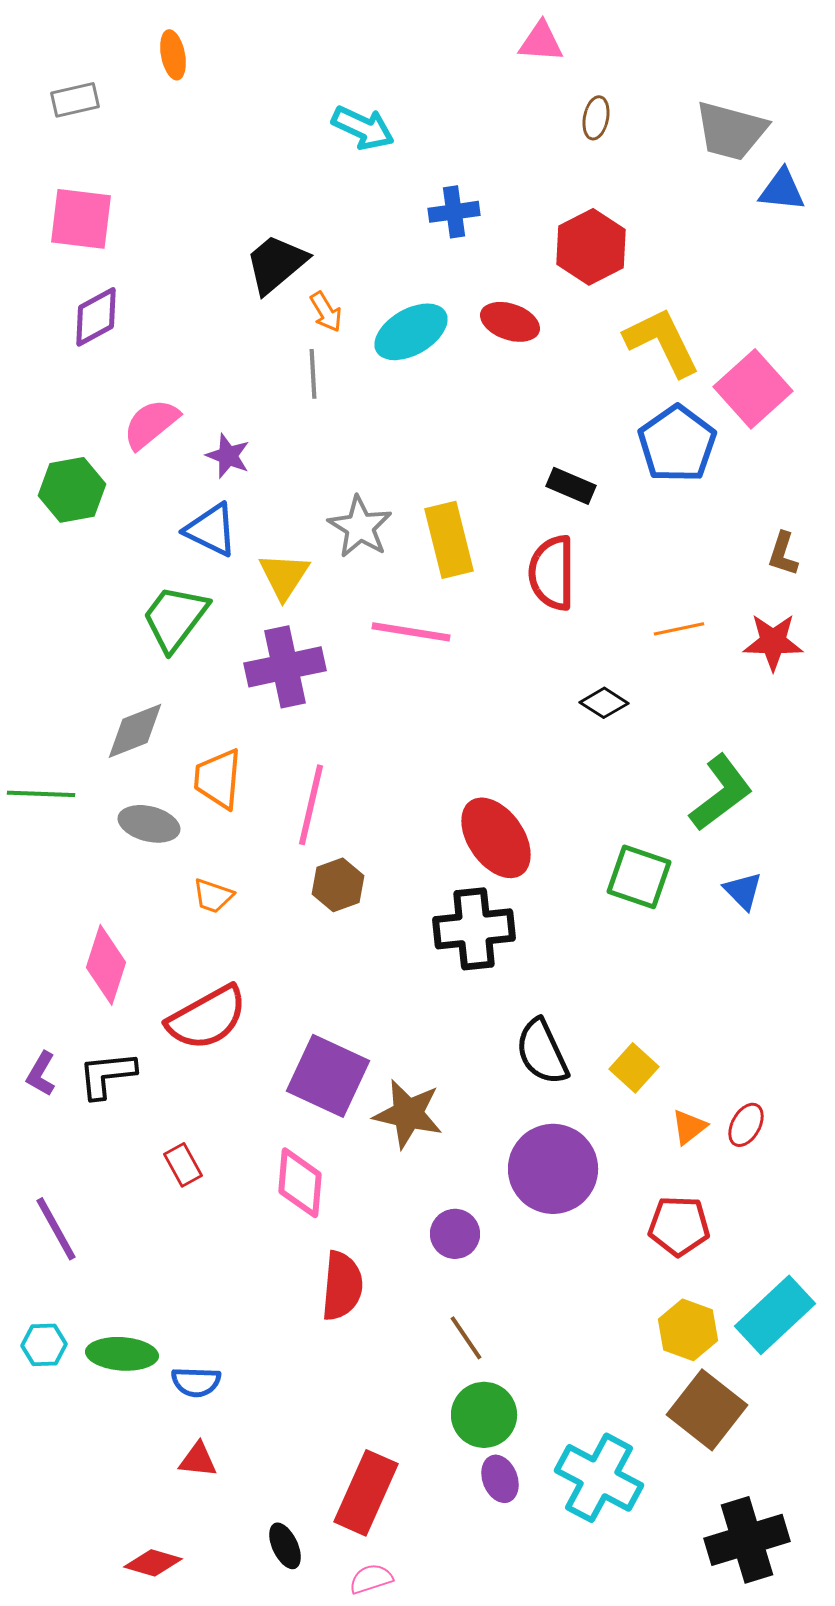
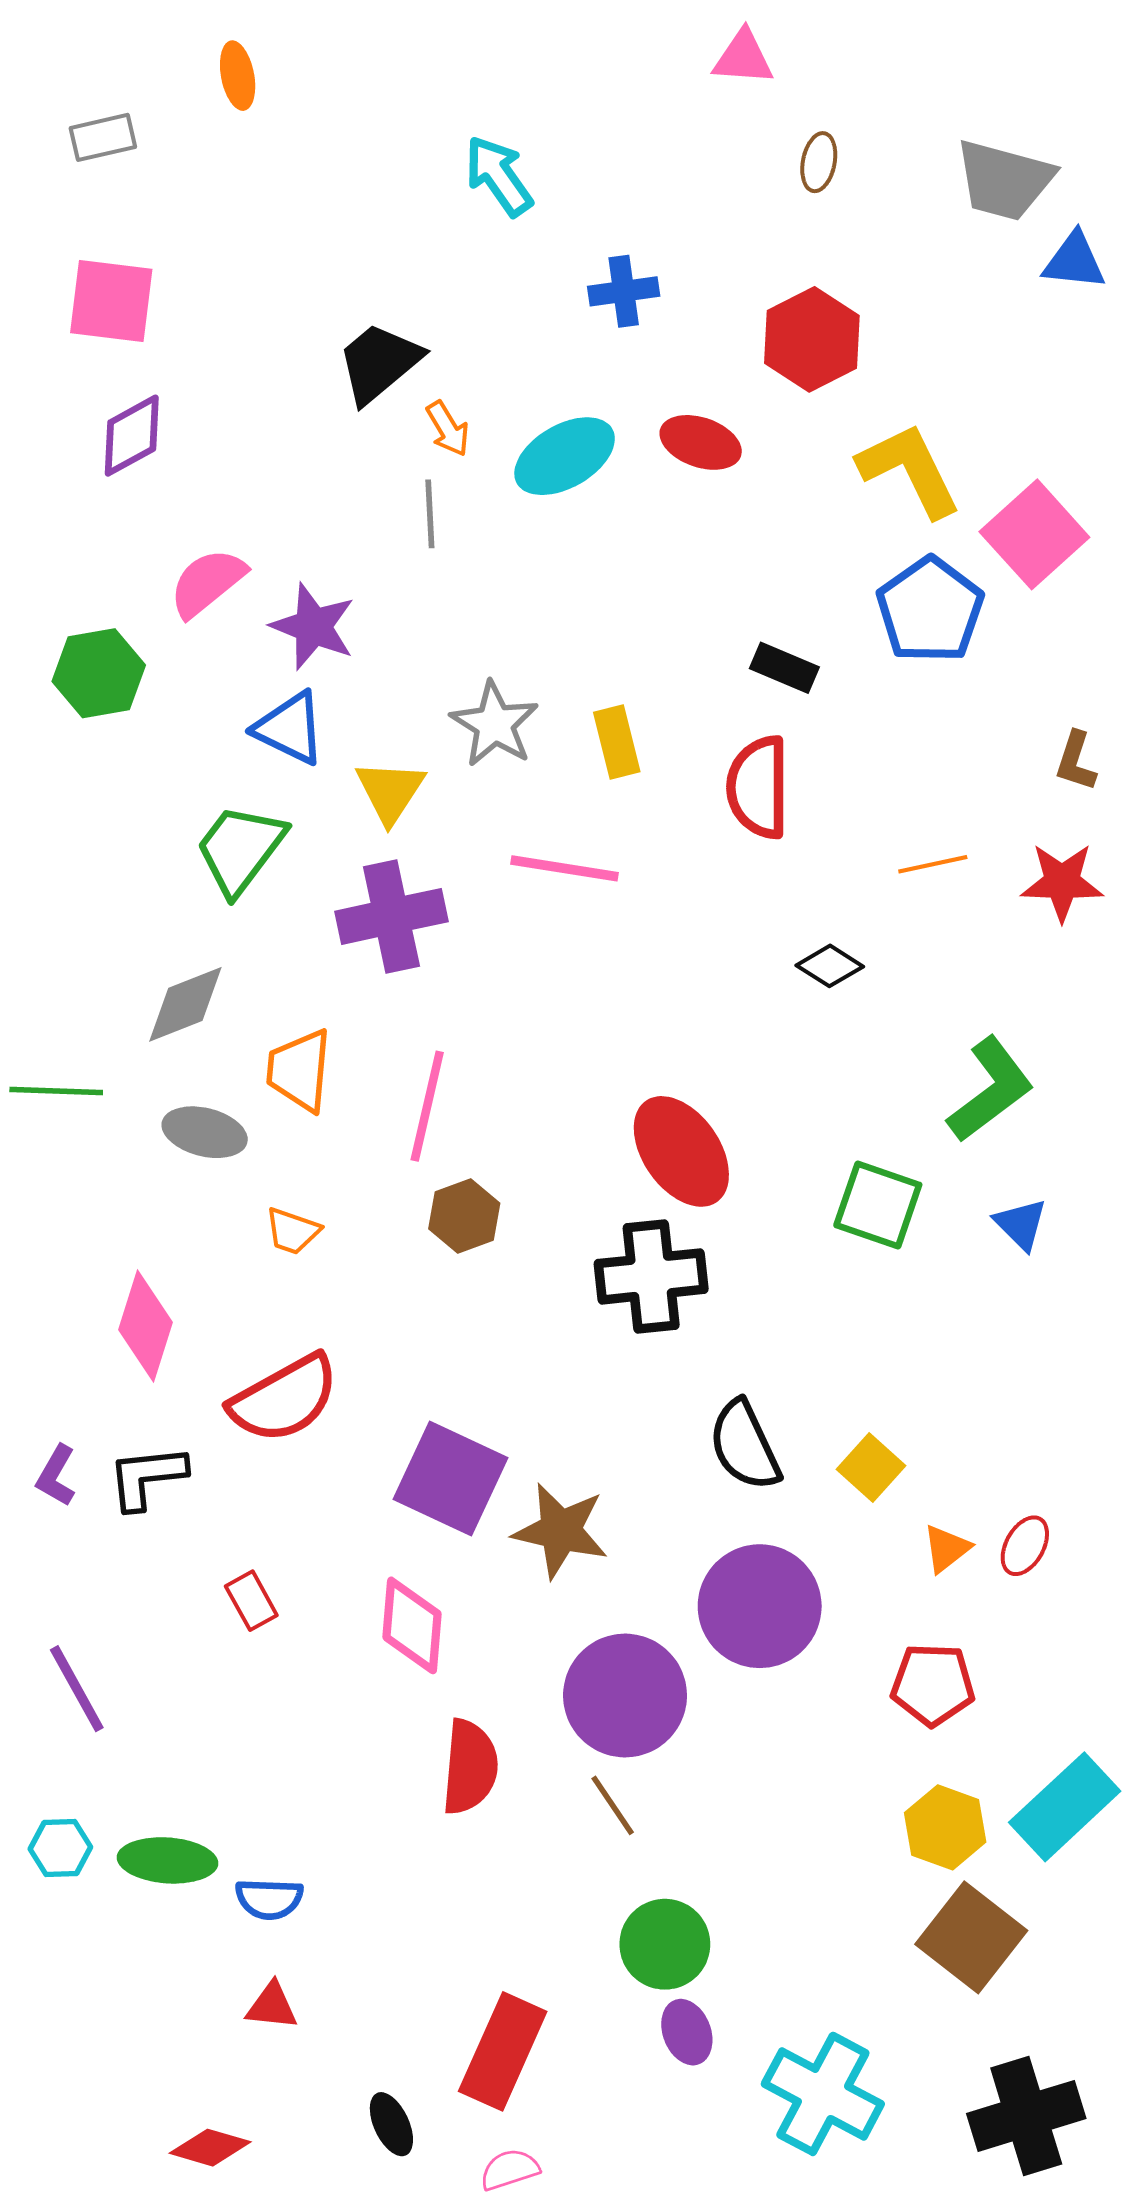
cyan arrow: (363, 128) -> (499, 176), turned -150
purple star: (228, 456) -> (313, 627), size x1.4
yellow rectangle: (449, 540) -> (617, 742), size x0.7
purple circle: (455, 1234) -> (625, 1696), size x1.8
brown line: (466, 1338) -> (613, 1805), moved
cyan cross: (599, 1478) -> (823, 2094), moved

